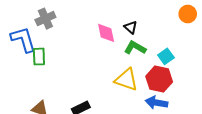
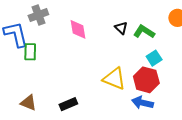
pink diamond: (106, 33) -> (78, 29), moved
green L-shape: (135, 48) -> (144, 32), moved

